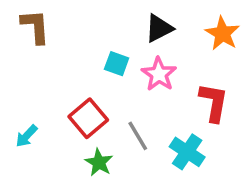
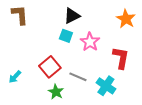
black triangle: (159, 28) -> (72, 16), moved
gray line: (138, 136) -> (78, 77), turned -36

